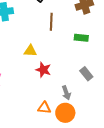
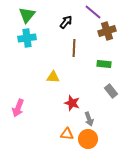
red star: (43, 70) -> (72, 103), moved
gray rectangle: (86, 74) -> (111, 91), moved

